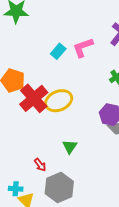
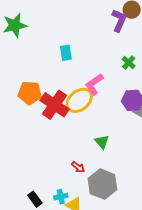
pink L-shape: (83, 47) -> (94, 84), moved
cyan rectangle: (58, 51) -> (66, 53), turned -35

